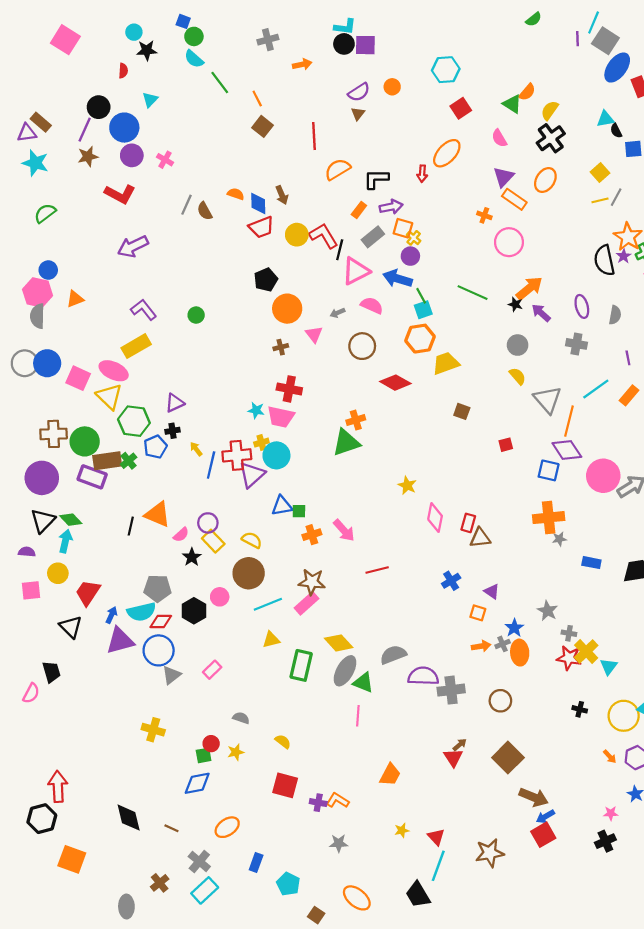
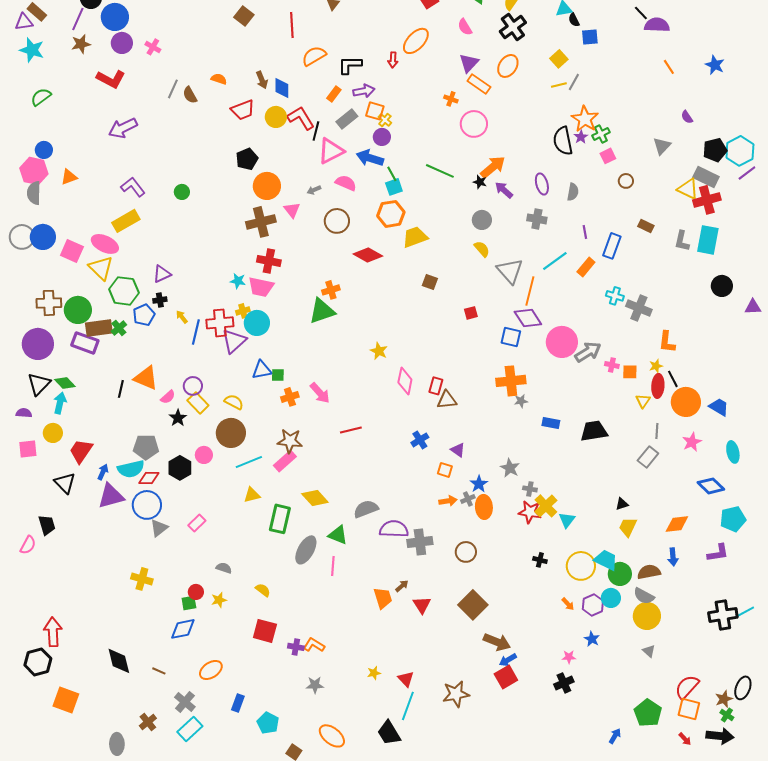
blue diamond: (258, 204) -> (282, 88), moved
brown cross: (281, 347) -> (261, 222), size x2.0
gray ellipse: (345, 671) -> (306, 550), moved
brown arrow: (460, 745) -> (402, 586), moved
orange trapezoid: (390, 775) -> (383, 598), moved, turned -45

